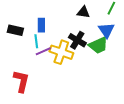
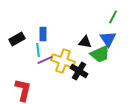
black triangle: (83, 12) -> (85, 42), moved
black rectangle: (15, 30) -> (17, 39), turned -42
black cross: (77, 40) -> (79, 71), moved

